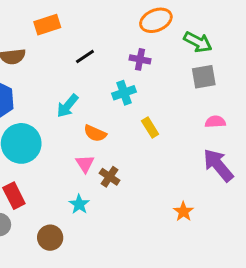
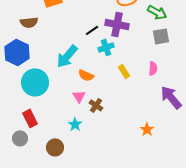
black line: (85, 57) -> (92, 30), moved
purple cross: (140, 59) -> (117, 24), size x1.6
cyan arrow: (68, 106) -> (67, 56), size x1.4
pink semicircle: (215, 122) -> (153, 68), moved, turned 96

